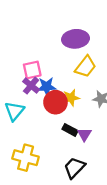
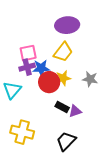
yellow trapezoid: (86, 67) -> (63, 52), moved
purple cross: (31, 86) -> (27, 67), turned 35
purple triangle: (84, 134) -> (75, 111), turned 40

